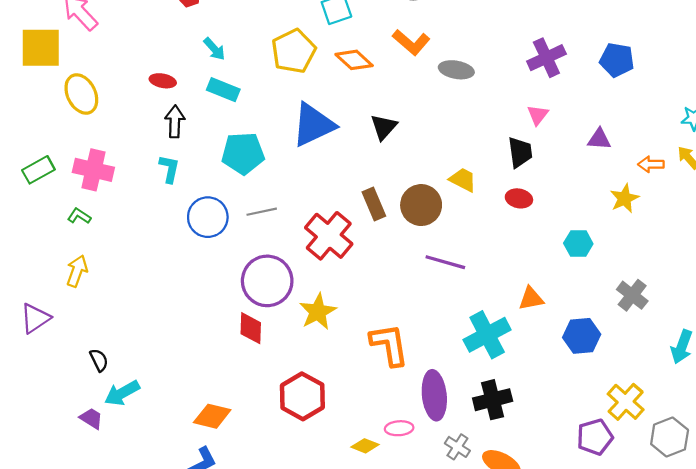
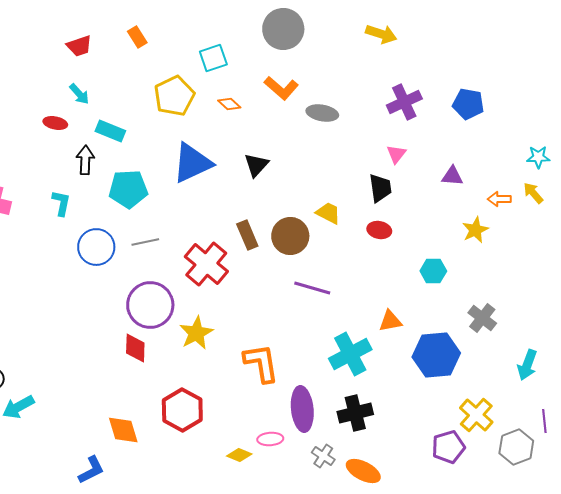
cyan arrow: (214, 49) -> (79, 94), moved
orange diamond: (354, 60) -> (229, 104), size x0.7
black arrow: (175, 121) -> (85, 160), moved
blue hexagon: (582, 336) -> (436, 355), size x1.4
orange diamond: (212, 416) -> (123, 430), moved, turned 60

